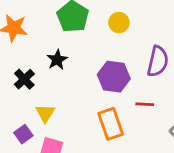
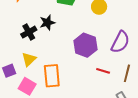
black cross: (24, 79) -> (29, 32), moved
orange rectangle: (111, 124) -> (52, 76), moved

